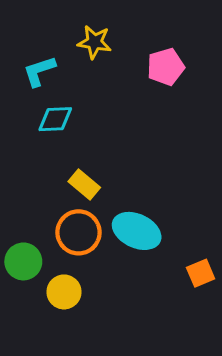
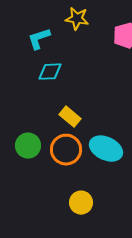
green circle: (23, 261) -> (28, 146), moved
yellow circle: (64, 292) -> (81, 203), moved

